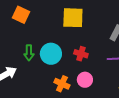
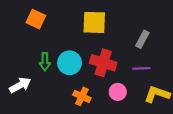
red cross: (81, 54) -> (103, 63), size x1.6
pink circle: (85, 80) -> (118, 92), moved

